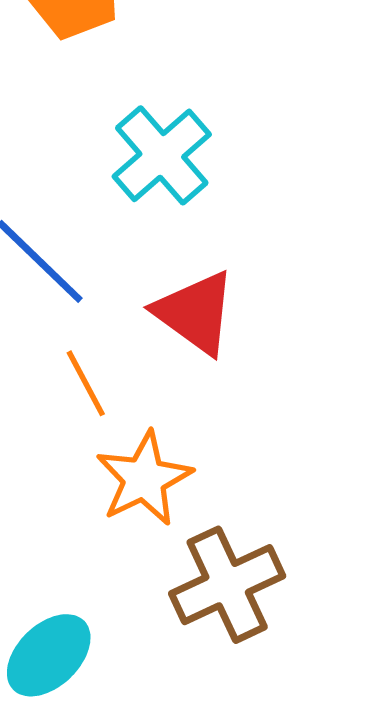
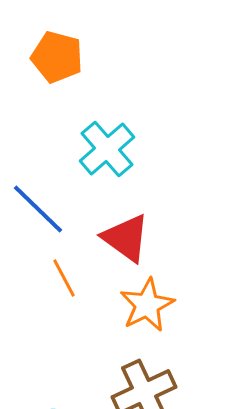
orange star: (144, 479) -> (147, 305), moved

